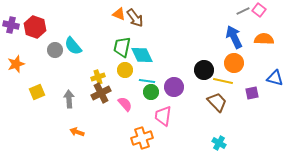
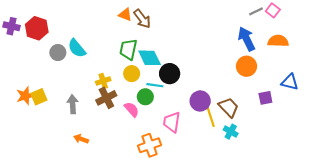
orange star: (16, 64) -> (25, 96), moved
black circle: (204, 70) -> (170, 74), moved
yellow line: (223, 81) -> (211, 117), moved, turned 60
purple circle: (174, 87) -> (200, 101), moved
green circle: (151, 92) -> (145, 97), moved
cyan cross: (219, 143) -> (231, 132), moved

